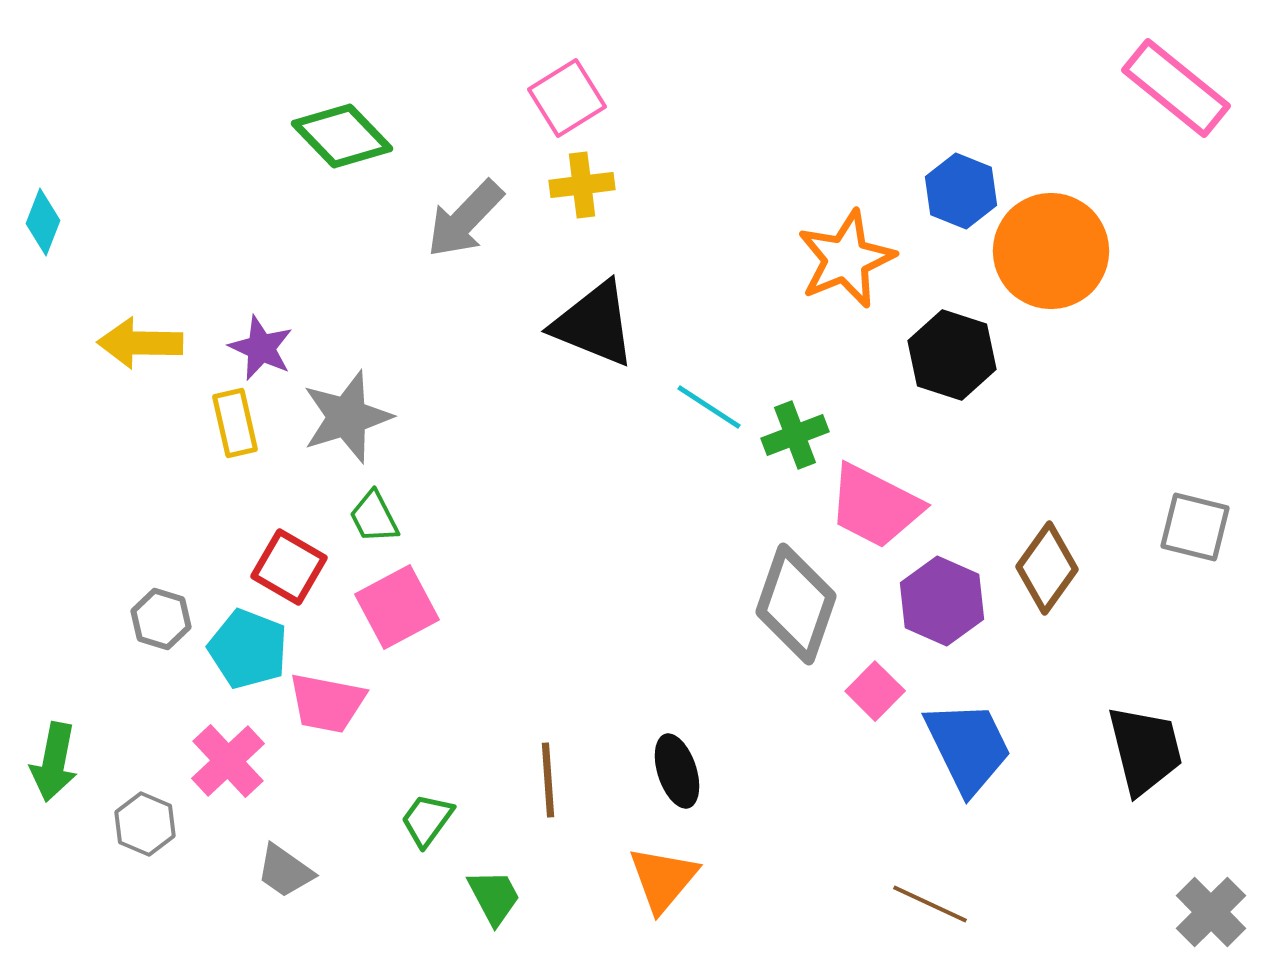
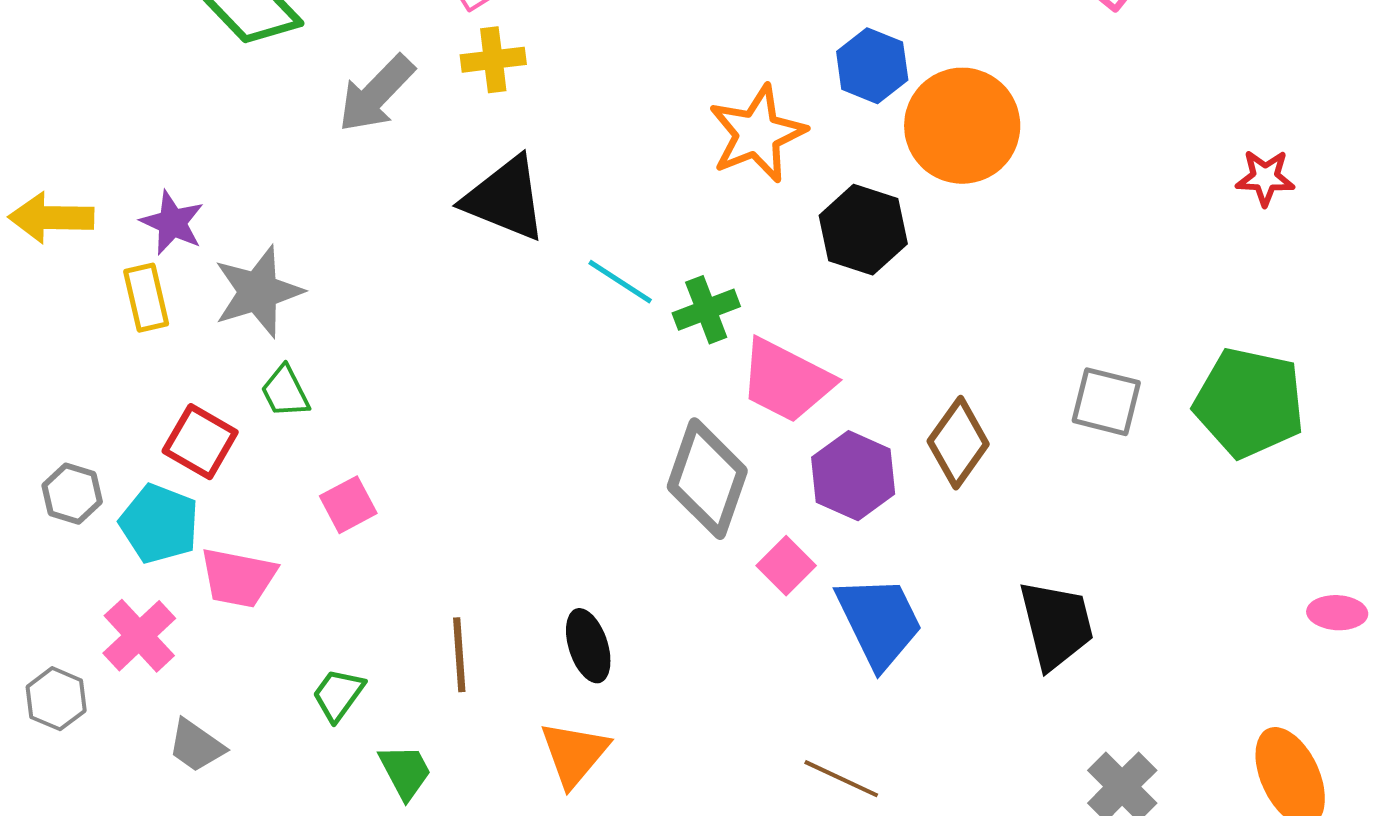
pink square: (397, 607) -> (348, 505), moved, size x0.7

